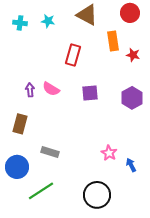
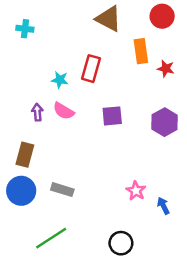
cyan star: (48, 21) -> (60, 80), moved
blue circle: (17, 167) -> (21, 191), moved
black circle: (97, 195) -> (121, 243), size x0.7

